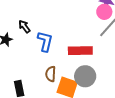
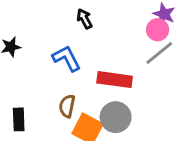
black arrow: (24, 27) -> (84, 19), moved
blue L-shape: (45, 41) -> (67, 58), turned -50

